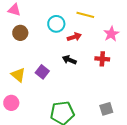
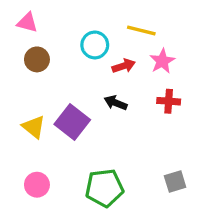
pink star: (111, 34) -> (162, 61), moved
purple square: (42, 72) -> (72, 122), size x1.5
pink circle: (11, 103) -> (37, 185), moved

